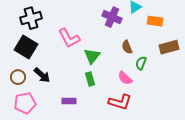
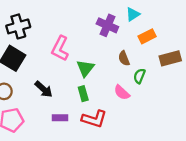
orange rectangle: (155, 21) -> (147, 36), moved, turned -35
pink L-shape: (69, 38) -> (60, 48), turned 55
black arrow: (42, 75) -> (44, 89), moved
red L-shape: (120, 102) -> (94, 119), moved

